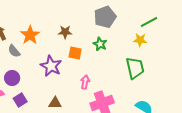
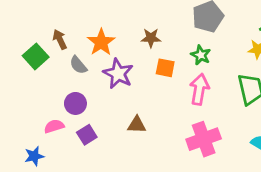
purple star: (51, 66) -> (118, 74), moved
pink arrow: (85, 82) -> (199, 89), moved, size x1.5
brown triangle: (55, 103) -> (137, 125), moved

